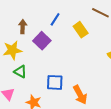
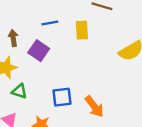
blue line: (55, 19) -> (50, 23), turned 56
yellow rectangle: (81, 30) -> (82, 30), turned 42

